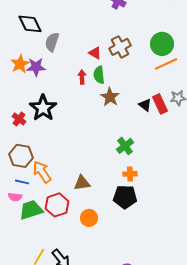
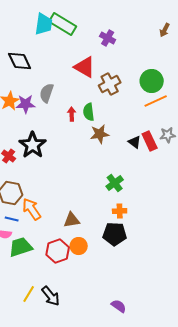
gray semicircle: (52, 42) -> (47, 93), moved
red triangle: (95, 53) -> (85, 67), moved, size x1.6
brown star: (110, 97) -> (100, 134), turned 30
red hexagon: (57, 205) -> (58, 251), moved
orange circle: (89, 218) -> (79, 246), moved

